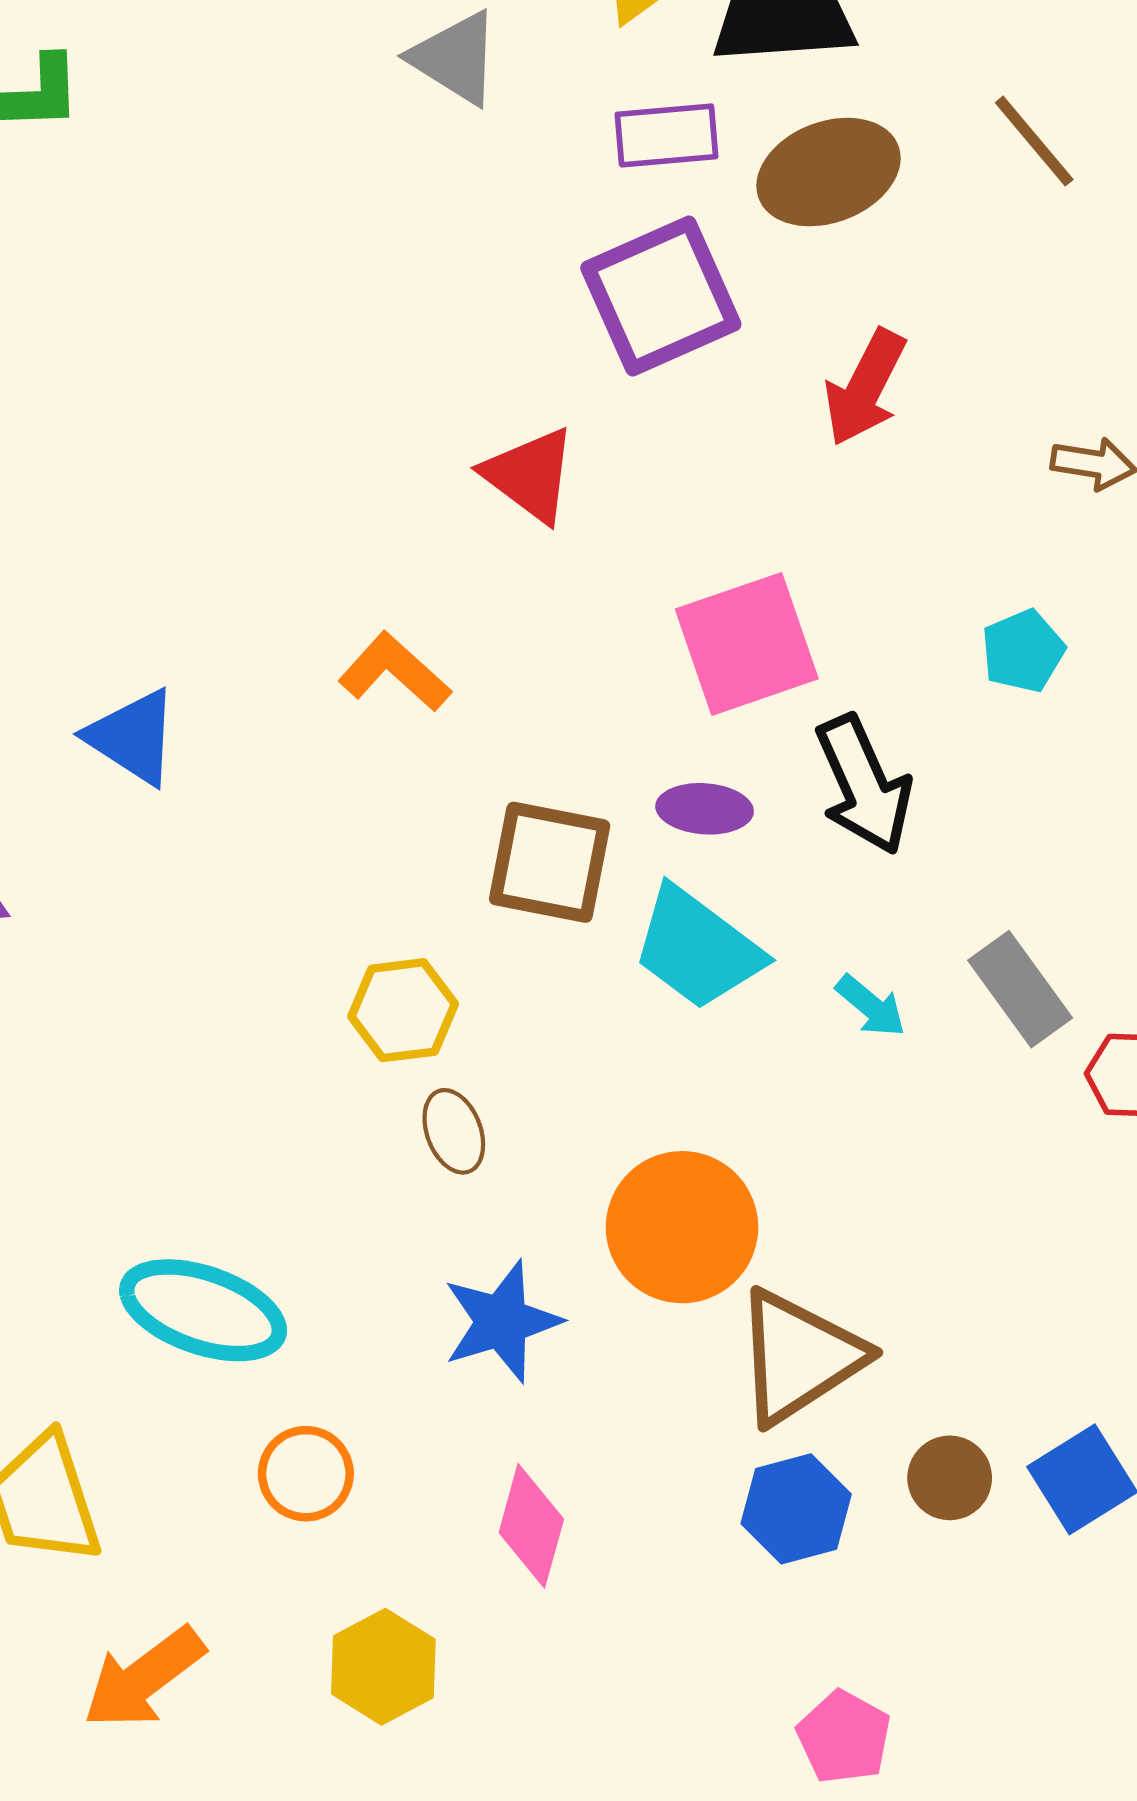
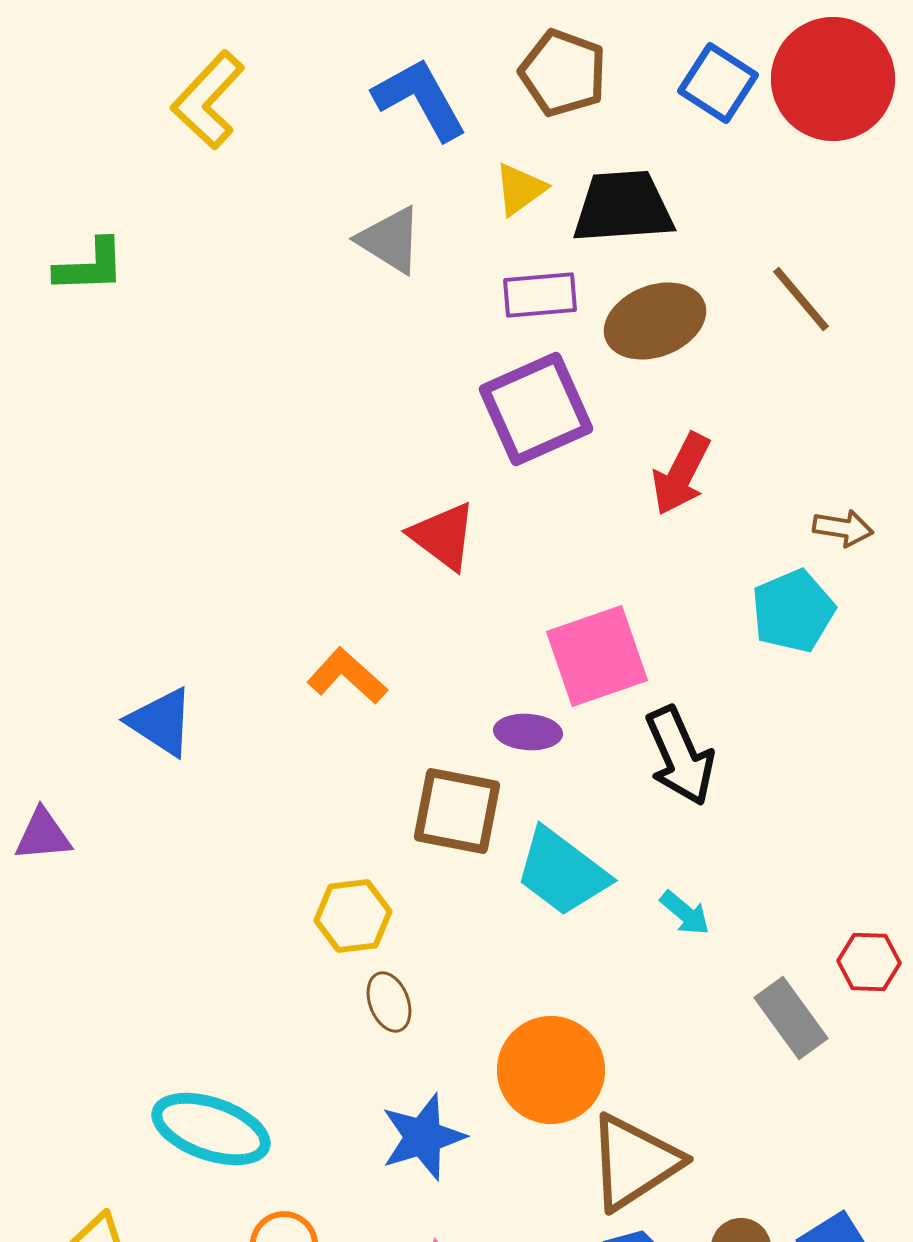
cyan pentagon: (1023, 651) -> (793, 611), moved, size x1.4
purple ellipse: (705, 809) -> (528, 732), moved
gray rectangle: (1020, 989) -> (791, 1018), moved

